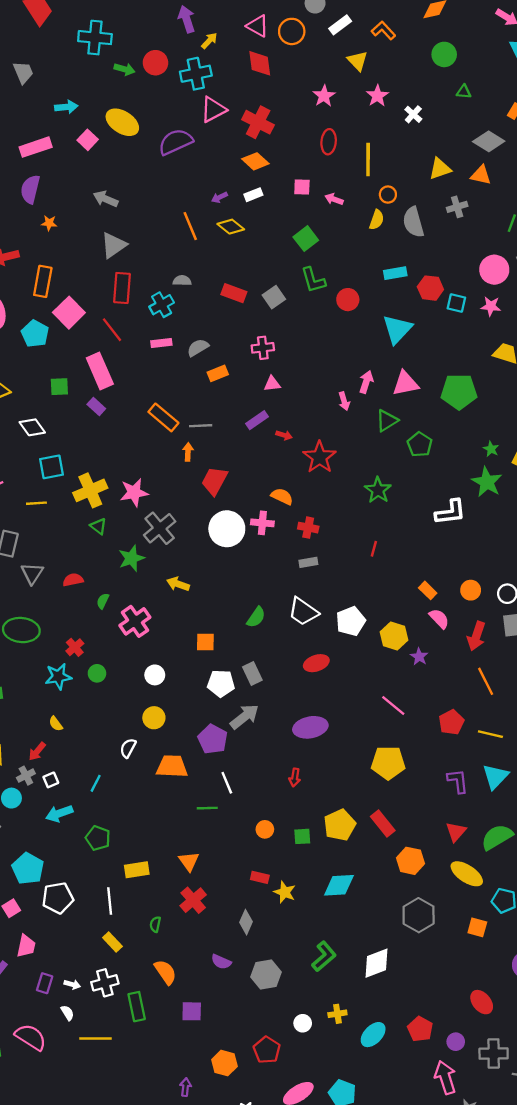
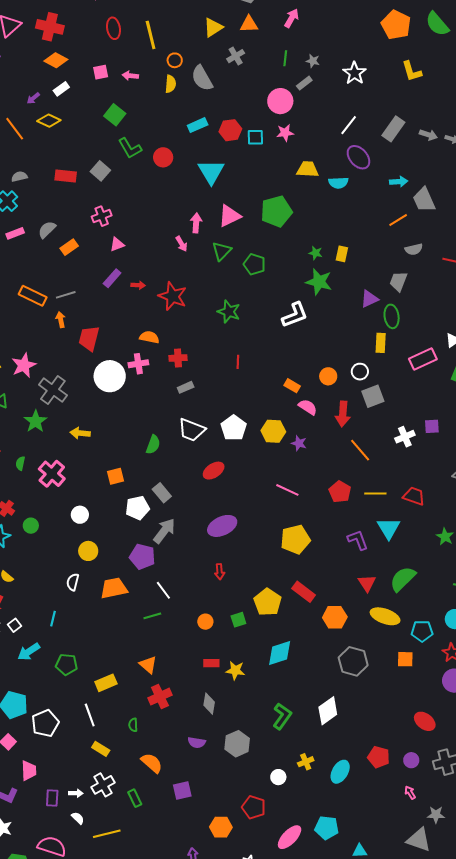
red cross: (193, 900) -> (160, 697), turned 30
green rectangle: (137, 1007) -> (135, 798), size x0.7
pink arrow: (445, 1077) -> (410, 793), size x0.5

